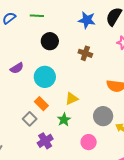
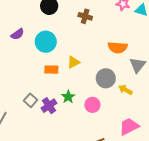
orange rectangle: (41, 104) -> (51, 70), moved, turned -40
gray square: (30, 119) -> (31, 100), moved
green star: (64, 120) -> (68, 97), moved

